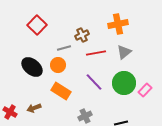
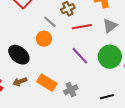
gray line: (64, 48) -> (50, 22), turned 56
black ellipse: (32, 67) -> (19, 55), moved
orange rectangle: (61, 91) -> (47, 83), moved

